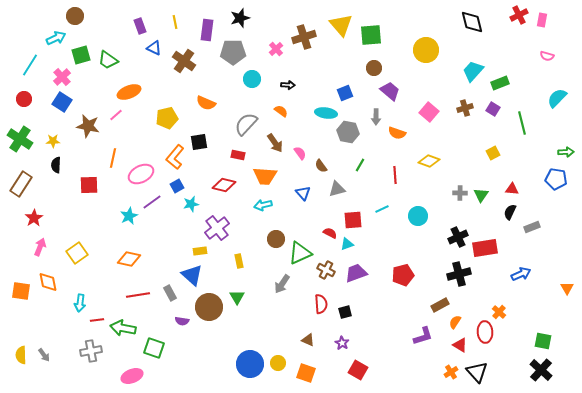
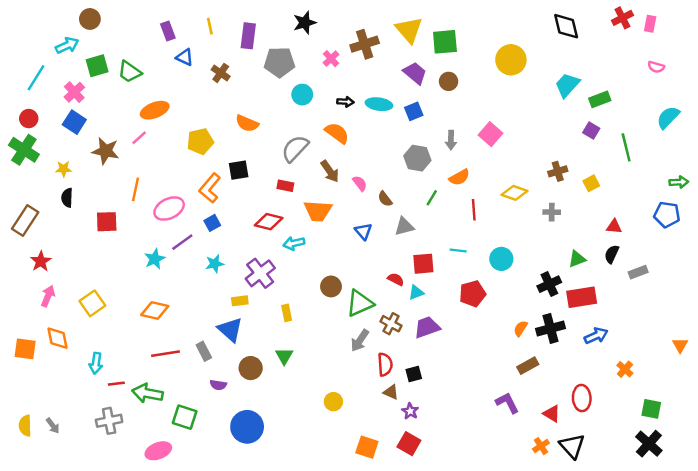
black star: (240, 18) -> (305, 23), moved
brown cross: (184, 61) -> (221, 73), size x0.7
purple trapezoid: (390, 91) -> (415, 73), moved
brown cross: (465, 108) -> (558, 171), moved
orange semicircle: (281, 111) -> (337, 133), size x1.5
pink square: (429, 112) -> (491, 134), moved
cyan ellipse: (326, 113) -> (379, 104), moved
orange semicircle: (397, 133) -> (459, 177), moved, turned -48
green cross: (20, 139) -> (24, 150), moved
gray cross: (460, 193) -> (552, 212), moved
green triangle: (481, 195) -> (577, 259), moved, turned 35
cyan star: (191, 204) -> (215, 264), moved
cyan arrow: (263, 205) -> (294, 243), moved
cyan line: (382, 209) -> (458, 250), turned 32
blue arrow: (521, 274) -> (596, 336), moved
red pentagon: (403, 275) -> (473, 294), moved
gray arrow: (282, 284) -> (360, 340), moved
brown circle: (209, 307) -> (251, 368), size x0.7
orange cross: (499, 312) -> (625, 369), moved
orange semicircle: (455, 322) -> (521, 328), moved
purple L-shape: (423, 336) -> (507, 403), turned -100
brown triangle: (308, 340) -> (391, 392), moved
yellow circle: (278, 363) -> (333, 402), moved
blue circle: (250, 364) -> (247, 427), moved
red square: (358, 370) -> (409, 444), moved

